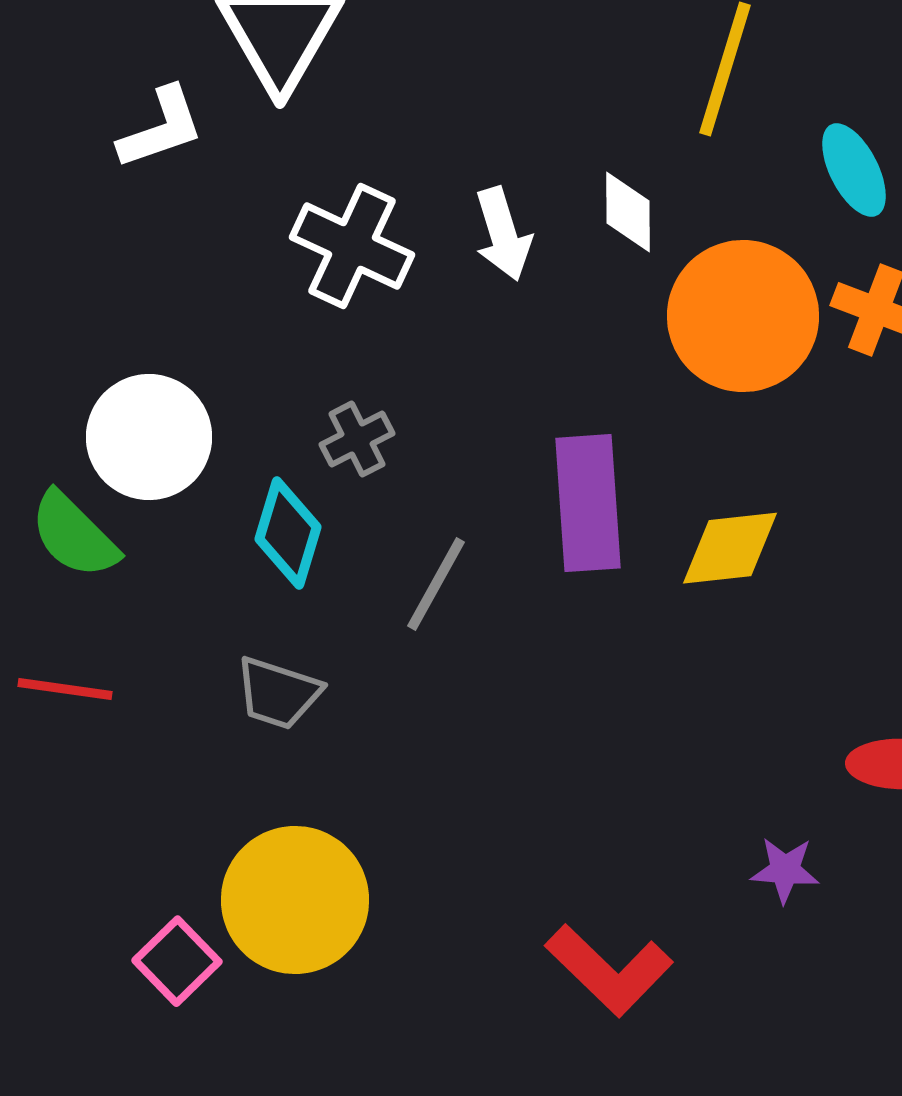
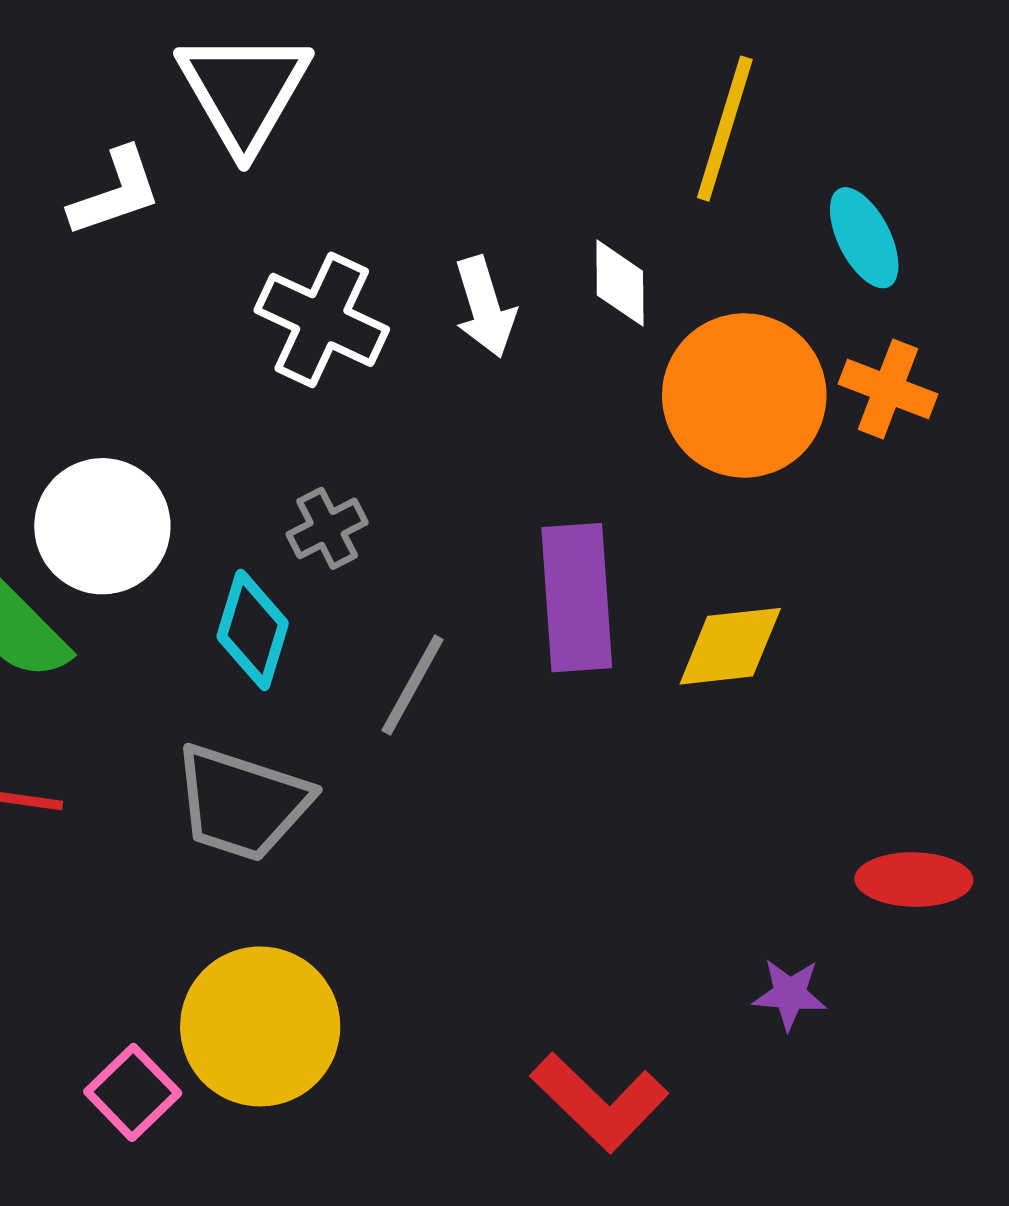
gray trapezoid: (278, 693) -> (242, 803), size x1.5

